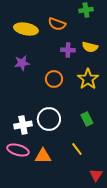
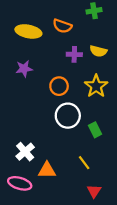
white circle: (49, 119) -> (68, 116), moved
white cross: (23, 125) -> (25, 152), moved, turned -30
pink ellipse: (18, 150) -> (20, 183), moved
red triangle: (96, 175) -> (94, 191), moved

